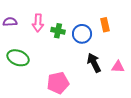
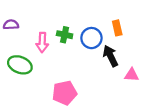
pink arrow: (38, 23) -> (42, 42), moved
black arrow: (94, 63) -> (110, 56), moved

